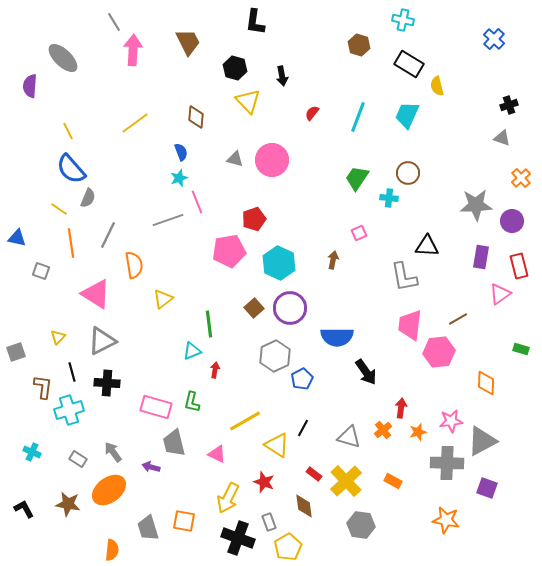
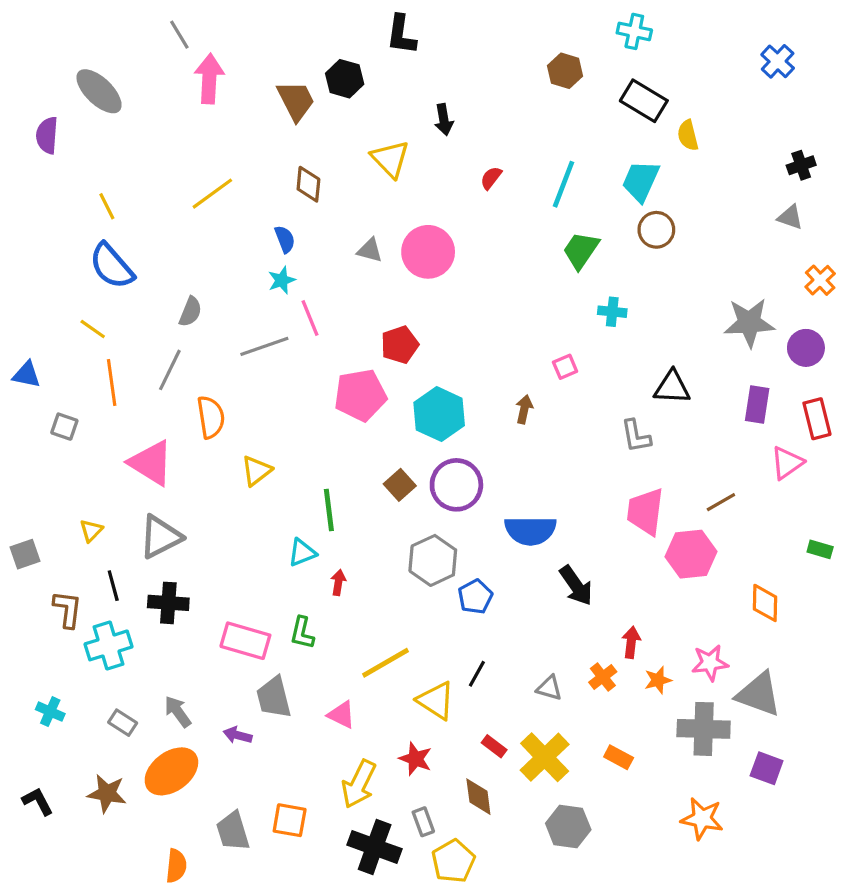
brown trapezoid: (188, 42) -> (296, 101), moved
black hexagon: (235, 68) -> (345, 79), moved
brown circle: (408, 173) -> (656, 230), moved
green trapezoid: (357, 178) -> (581, 250), moved
gray semicircle: (88, 198) -> (190, 312), moved
gray L-shape: (404, 277) -> (636, 436), size x0.7
gray triangle: (349, 437) -> (549, 688), size x0.7
gray triangle: (482, 441) -> (759, 694), turned 48

